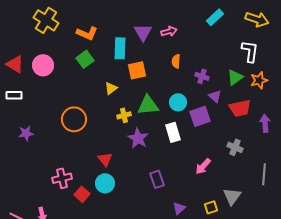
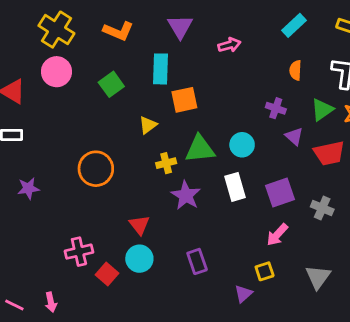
purple triangle: (143, 32) -> (180, 27), moved
orange L-shape: (87, 33) -> (118, 31), moved
orange semicircle: (176, 61) -> (295, 70), moved
pink circle: (43, 65) -> (56, 72), moved
purple square: (200, 116) -> (280, 193), moved
purple rectangle: (157, 179) -> (197, 261), moved
yellow square: (211, 207) -> (265, 271), moved

